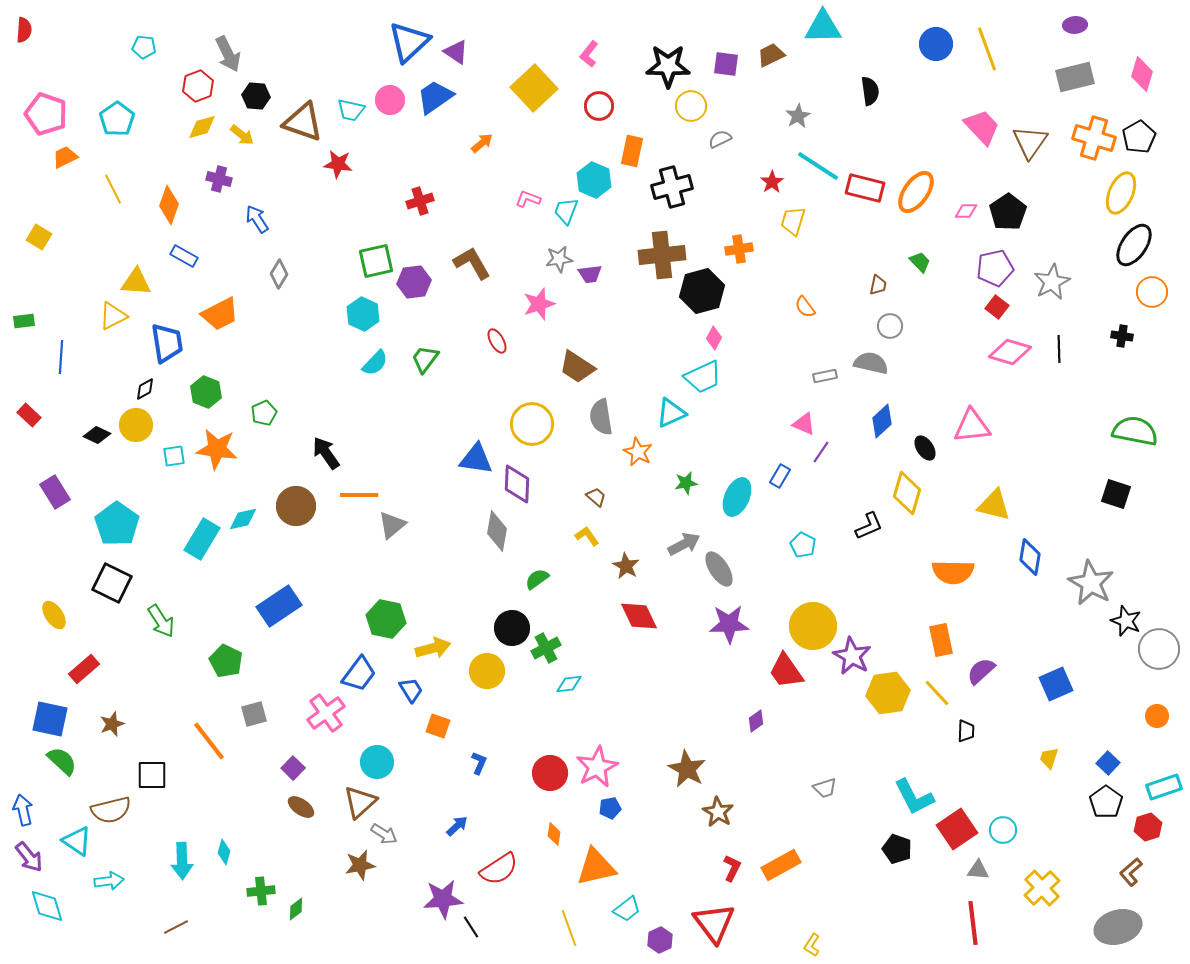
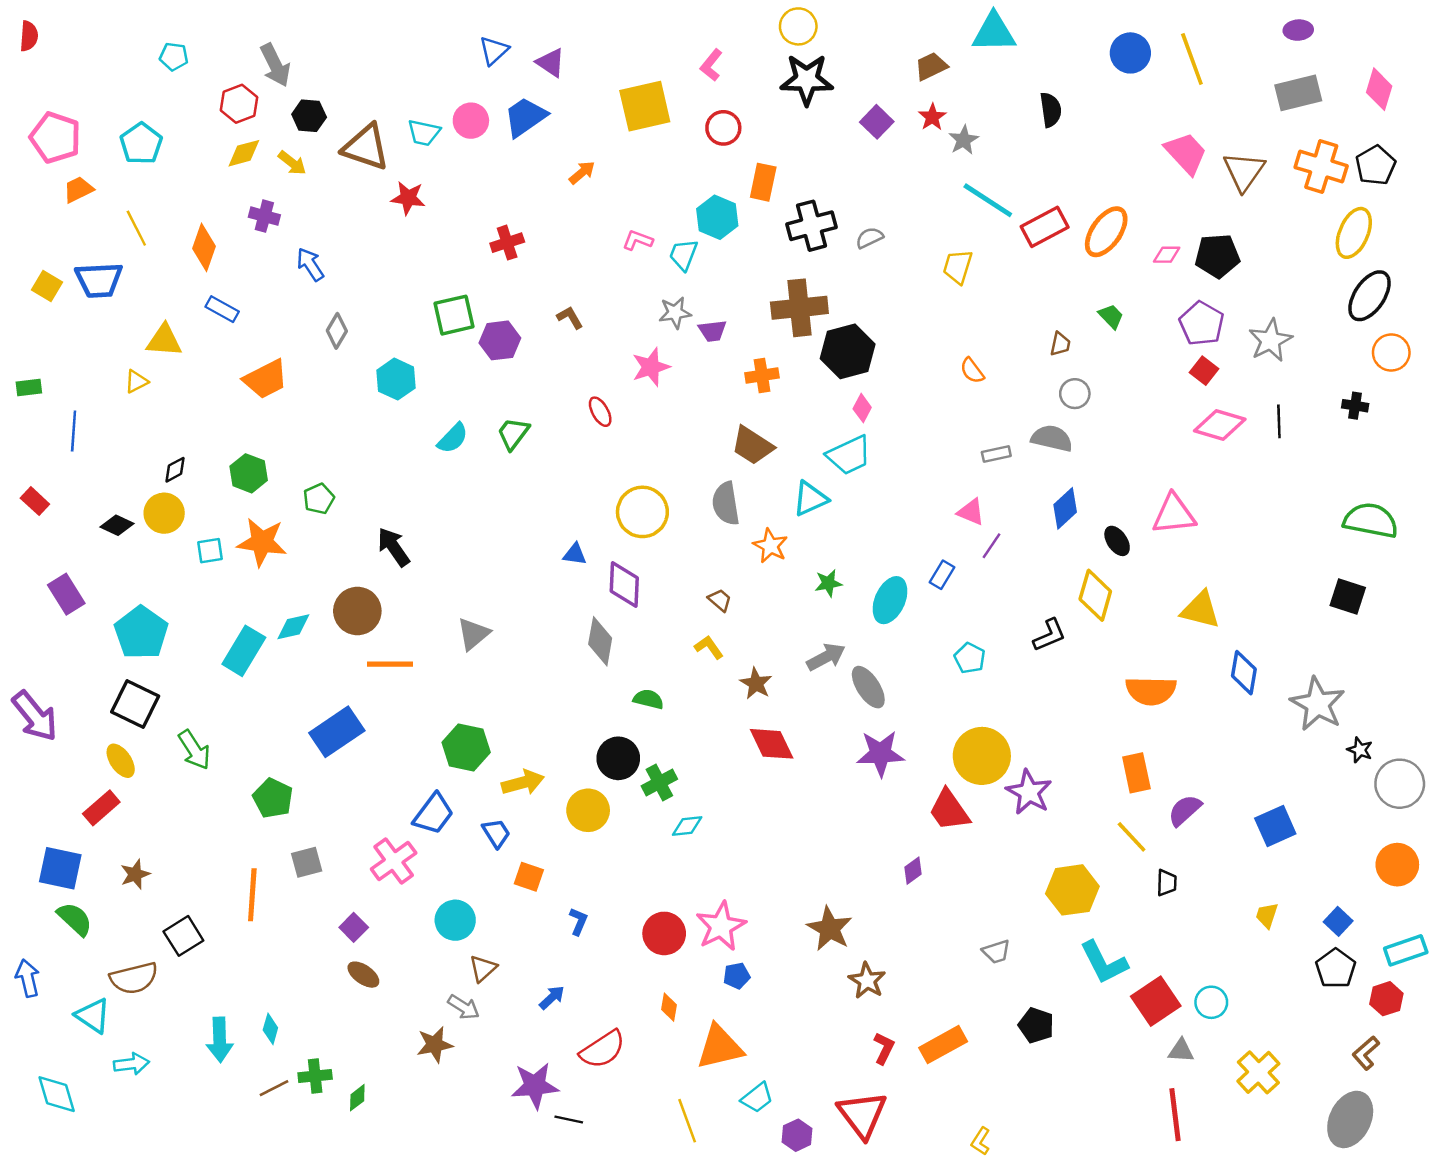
blue triangle: (409, 42) -> (494, 51), size x0.6
purple square: (726, 64) -> (877, 122), moved, turned 36
yellow square: (534, 88) -> (645, 106), turned 30
yellow circle: (691, 106) -> (798, 26), moved
gray semicircle: (720, 139) -> (869, 238), moved
red star: (772, 182) -> (932, 117), moved
red rectangle: (865, 188) -> (1045, 227), turned -42
black pentagon: (1008, 212) -> (1217, 256), turned 30
orange cross: (739, 249) -> (762, 375), moved
brown L-shape: (472, 263) -> (570, 317), size x0.6
purple pentagon: (995, 268) -> (1202, 324), turned -30
cyan hexagon: (363, 314) -> (396, 379), moved
yellow triangle: (113, 316) -> (136, 382), size x0.7
blue trapezoid: (167, 343) -> (99, 280), moved, turned 96
brown trapezoid: (577, 367) -> (752, 446), moved
blue triangle: (476, 459) -> (575, 554), size x0.6
orange line: (359, 495) -> (390, 664), moved
green semicircle: (537, 579) -> (648, 699), turned 50
yellow ellipse: (54, 615) -> (121, 761), moved
black star: (1126, 621) -> (1360, 750), size x0.7
yellow hexagon: (888, 693) -> (1072, 890), moved
orange circle: (1157, 716) -> (1397, 865), size x1.5
orange line: (209, 741) -> (252, 895), turned 42
black square: (152, 775) -> (183, 936), turned -32
brown triangle: (360, 802) -> (483, 968), moved, size x0.7
black pentagon: (897, 849) -> (1036, 1025), moved
purple arrow: (29, 857) -> (35, 716), moved, size x1.4
brown line: (176, 927) -> (274, 1088), moved
black line: (471, 927) -> (569, 1119), turned -45
gray ellipse: (1118, 927) -> (1350, 1119), turned -48

